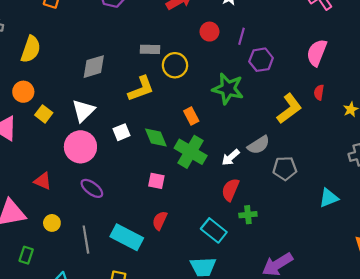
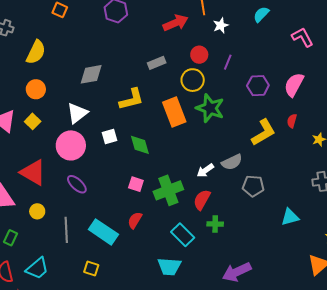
gray rectangle: (150, 49) -> (157, 63), moved, turned -30
purple hexagon: (261, 60) -> (258, 86), moved
yellow circle: (175, 65) -> (193, 80), moved
orange circle: (23, 92) -> (36, 89), moved
yellow square: (44, 114) -> (33, 121), moved
orange rectangle: (191, 116) -> (174, 112), moved, size x1.8
green cross: (191, 152) -> (168, 190), moved, turned 32
red triangle: (43, 181) -> (33, 172), size x1.6

